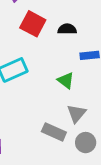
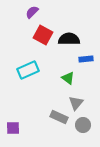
black semicircle: (67, 29) -> (69, 39), size x1.5

